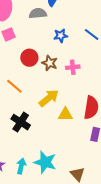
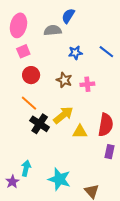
red circle: (29, 58) -> (31, 75), moved
black cross: (21, 122) -> (40, 124), moved
cyan arrow: (21, 166) -> (26, 168), moved

